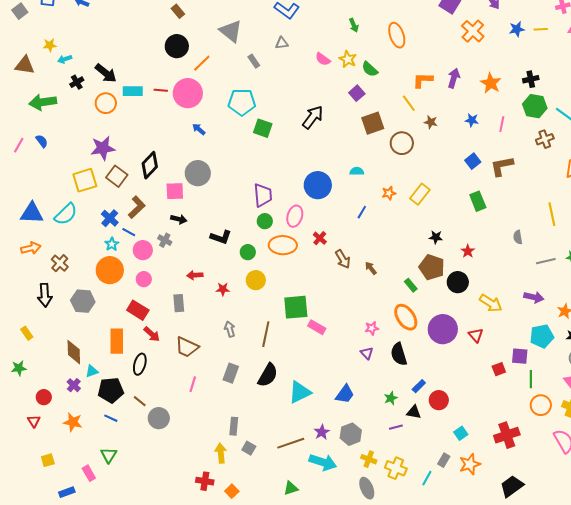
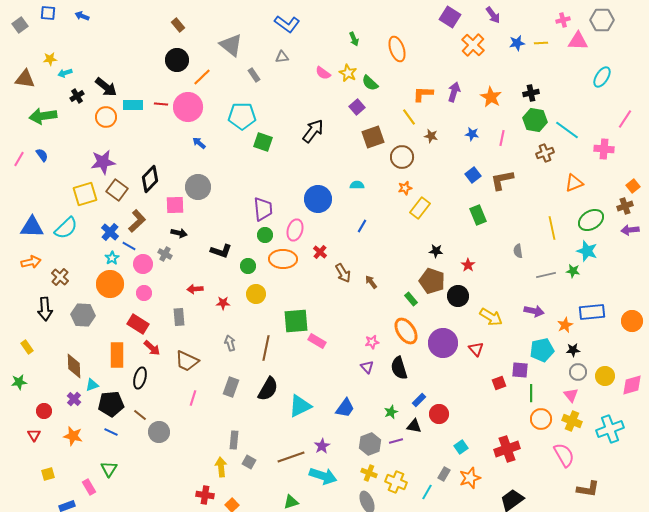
orange star: (389, 193) -> (405, 188), moved
gray hexagon: (351, 434) -> (370, 444), moved

